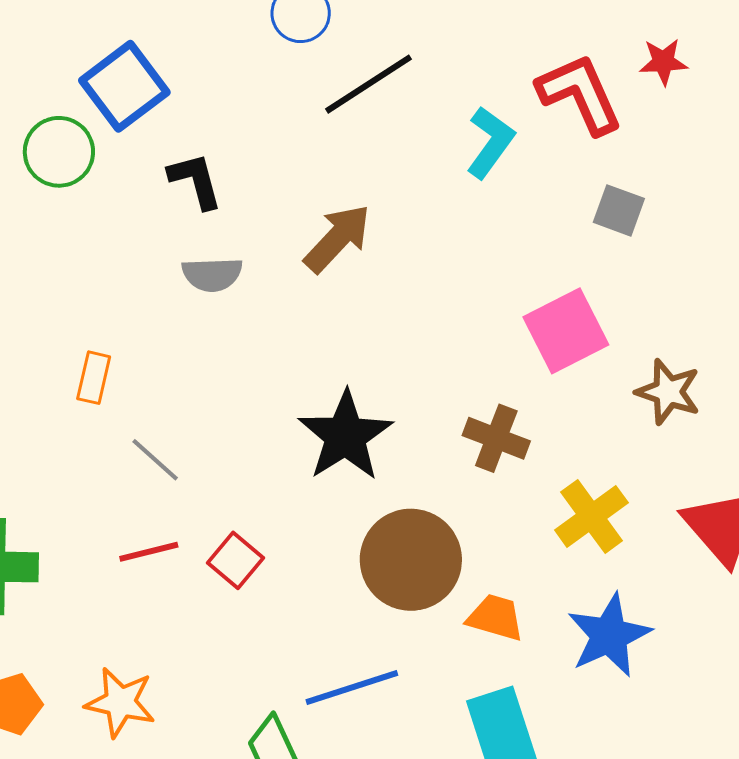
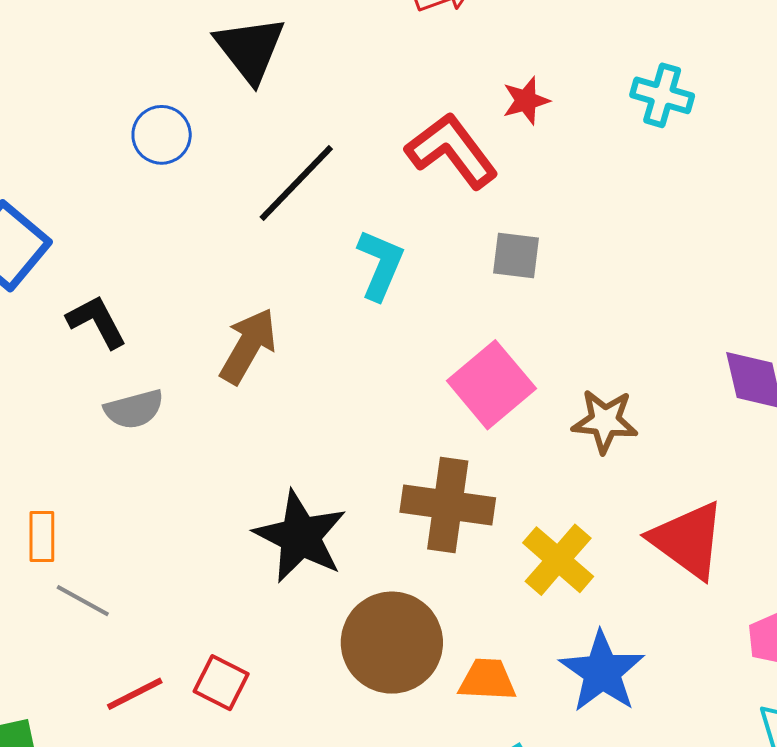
black line: (369, 84) -> (296, 183), moved
cyan L-shape: (490, 142) -> (380, 265), moved
brown cross: (496, 438) -> (448, 505), size x1.4
gray line: (155, 460) -> (83, 601), moved

